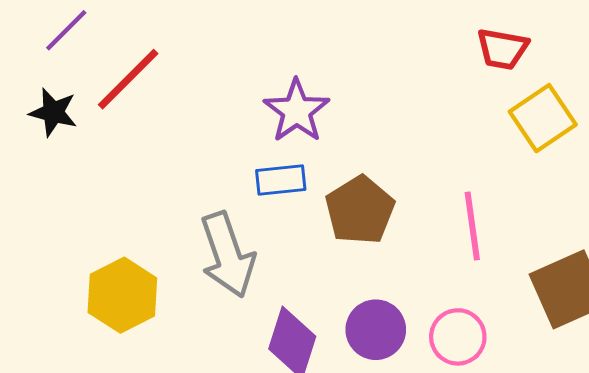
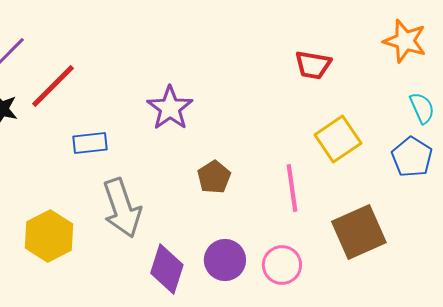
yellow square: (543, 118) -> (338, 139), moved
blue rectangle: (281, 180) -> (90, 143), moved
brown pentagon: (360, 210) -> (214, 177), size x0.7

